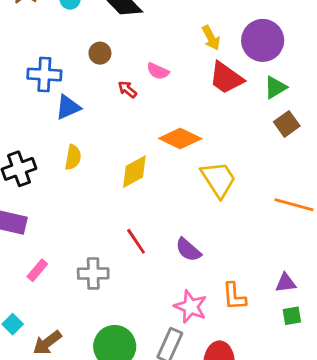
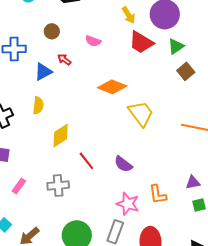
red arrow: (127, 89) -> (64, 60), moved
blue triangle: (68, 107) -> (43, 72), moved
yellow diamond: (134, 172) -> (61, 136), moved

